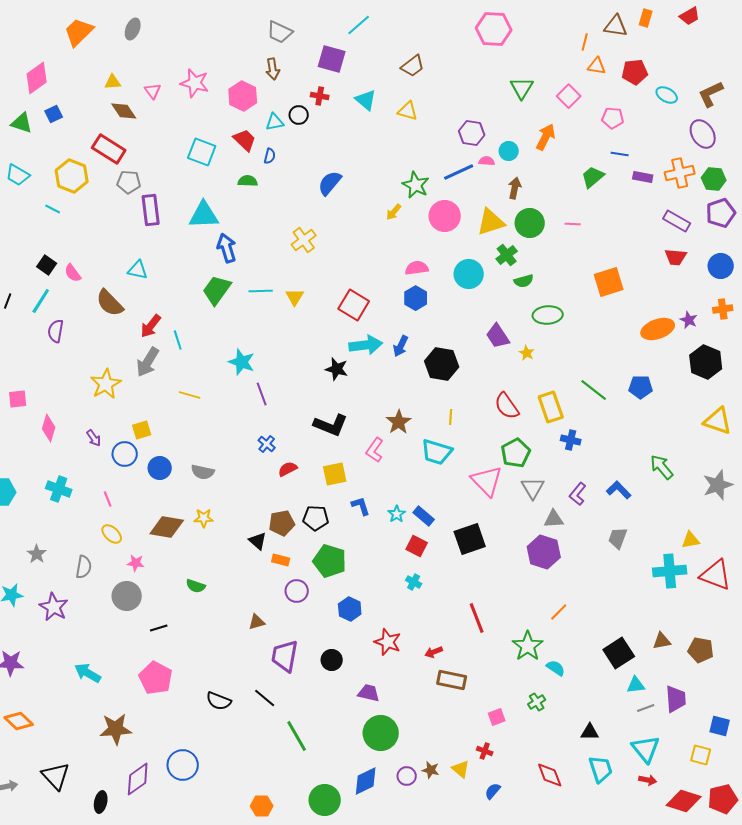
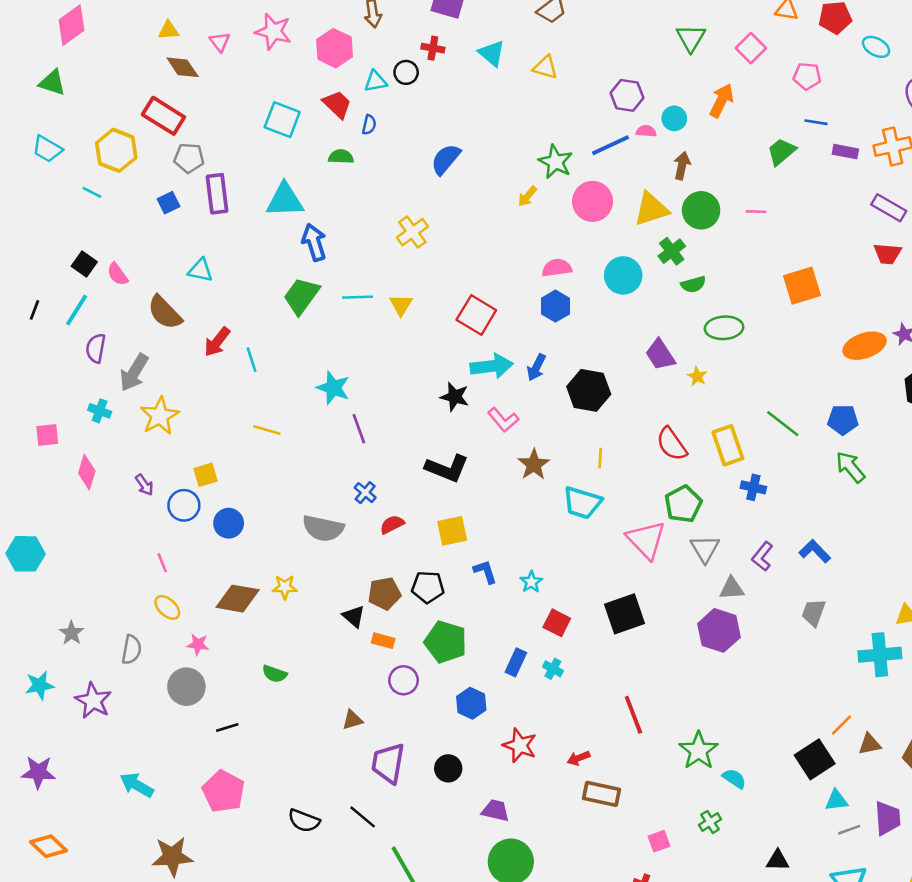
blue square: (54, 114) -> (169, 203), moved
gray arrow: (148, 362) -> (134, 373), moved
pink L-shape: (375, 450) -> (503, 420), moved, turned -75
green arrow: (662, 467) -> (850, 467), moved
gray semicircle: (203, 472) -> (323, 528), moved, size x1.4
cyan cross: (59, 489) -> (100, 411), moved, size x0.7
blue rectangle: (424, 516) -> (516, 662), moved, turned 75
orange line: (559, 612) -> (842, 725), moved

